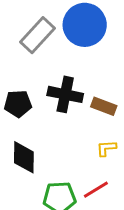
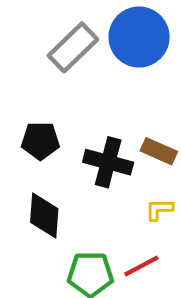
black cross: (65, 94) -> (108, 162), moved

